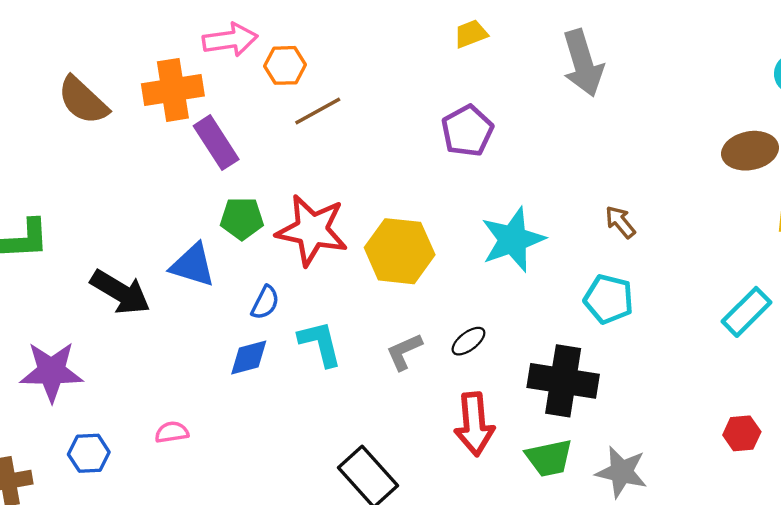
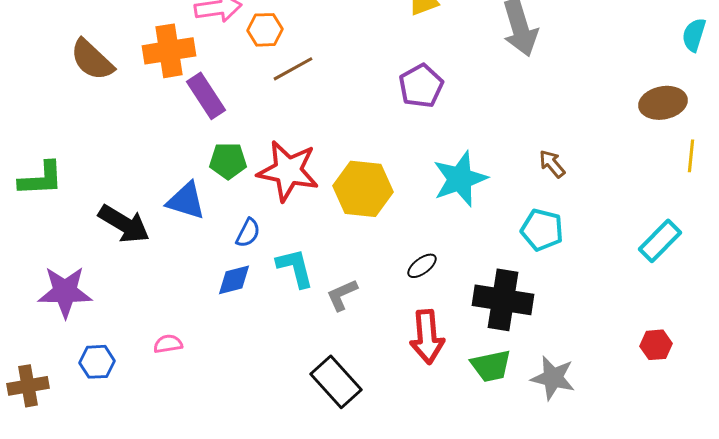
gray L-shape: (404, 352) -> (342, 295), moved

